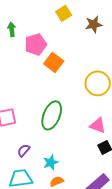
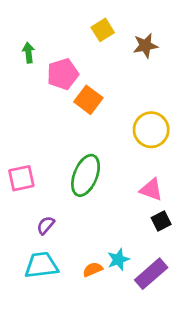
cyan star: (51, 162) -> (118, 259), moved

